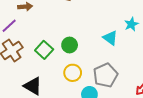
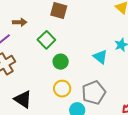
green square: (44, 50) -> (46, 40), moved

